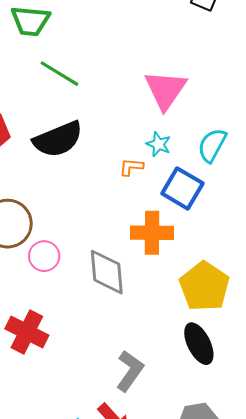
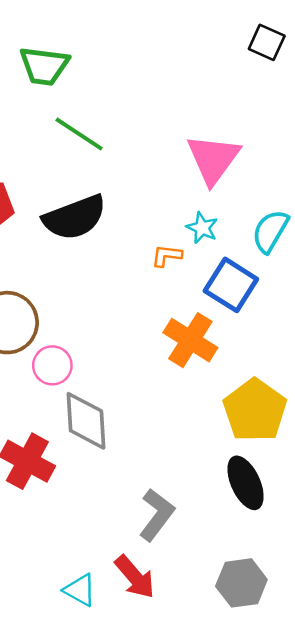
orange cross: (152, 233) -> (190, 340), turned 30
gray diamond: (107, 272) -> (86, 421), moved

